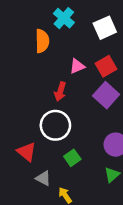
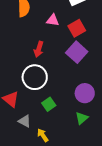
pink triangle: (77, 66) -> (53, 20), moved, turned 32

